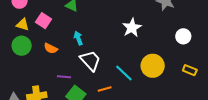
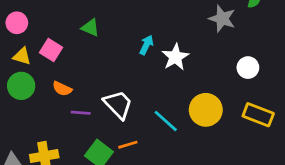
cyan arrow: (78, 38) -> (146, 45), moved, turned 48
yellow rectangle: (190, 70) -> (258, 115), size x1.5
purple line: (64, 77) -> (81, 113), moved
orange line: (105, 89) -> (128, 145), moved

